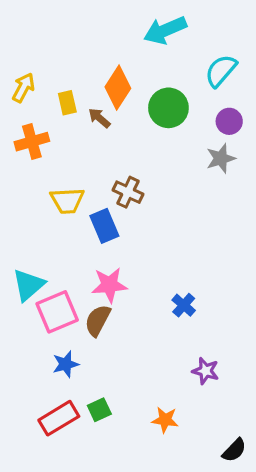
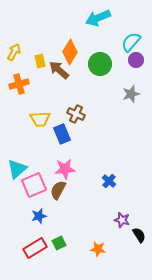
brown arrow: (99, 118) -> (59, 70), size x1.5
purple circle: (229, 121) -> (136, 60), moved
black semicircle: (234, 450) -> (139, 235), moved, turned -77

